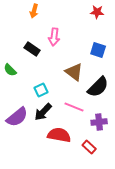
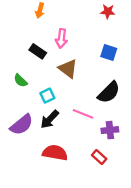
green semicircle: (10, 70) -> (20, 80), moved
brown triangle: (74, 72) -> (68, 69), moved
red semicircle: (59, 135) -> (55, 153), moved

